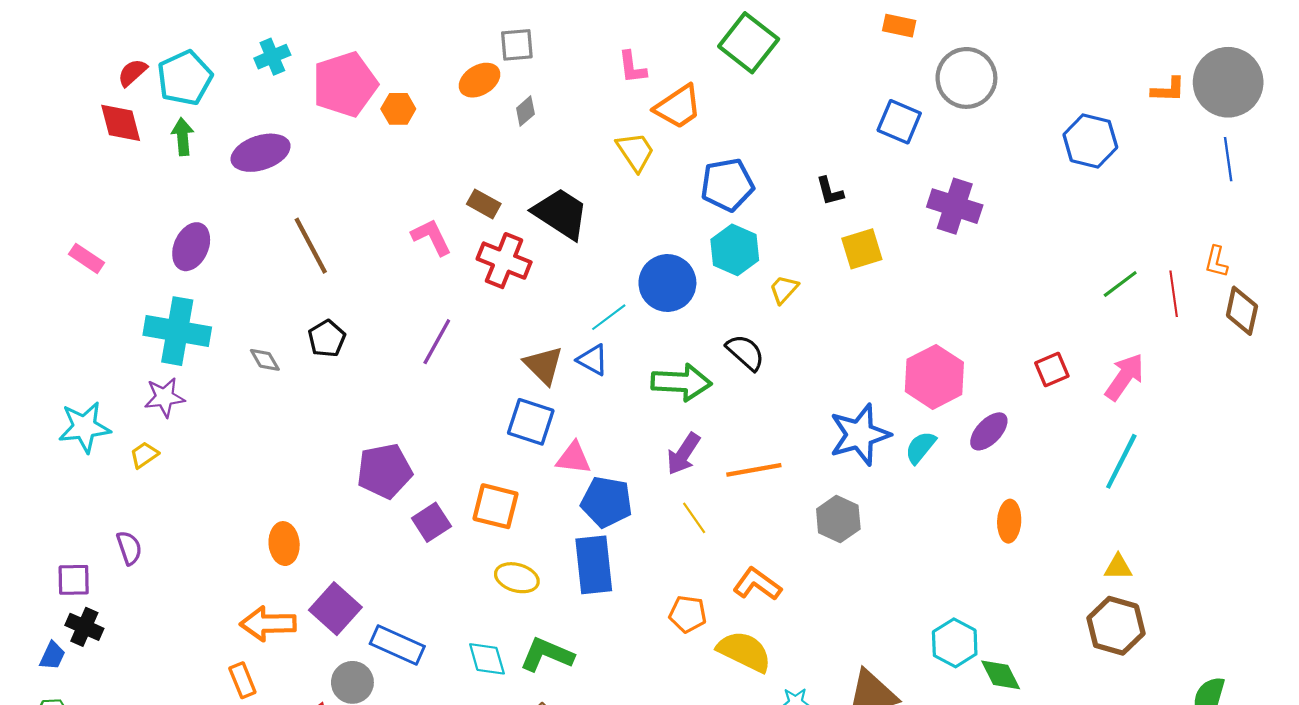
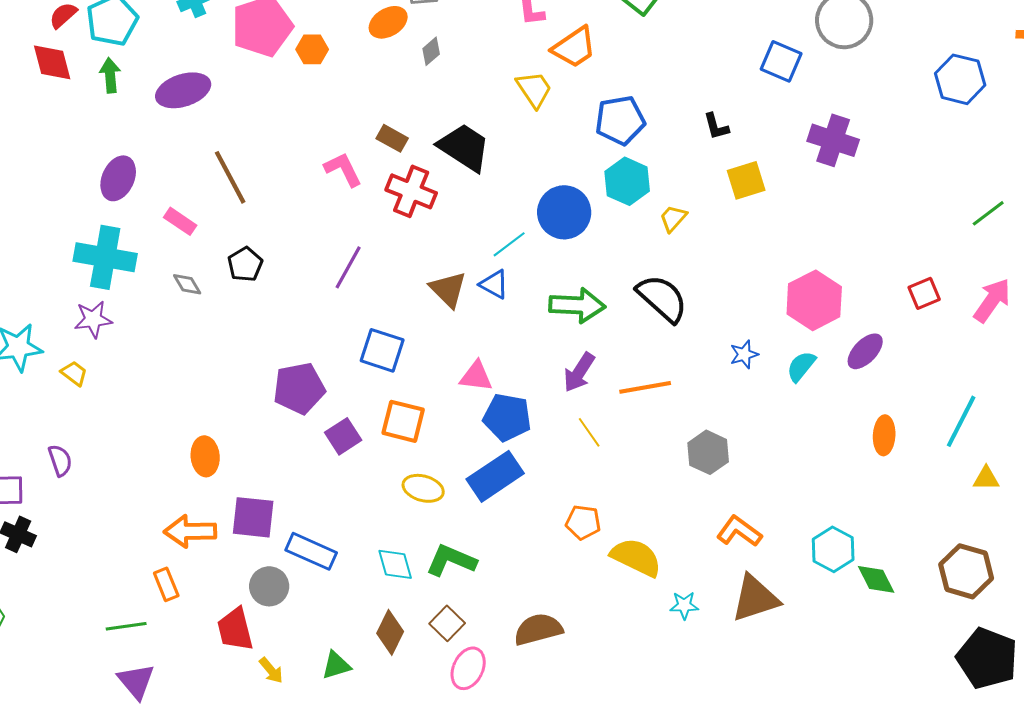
pink rectangle: (87, 258) -> (180, 221), moved
black semicircle: (745, 352) -> (662, 298), moved, size x1.4
blue square: (531, 422) -> (382, 350), moved
blue star: (860, 435) -> (744, 354), size x0.5
yellow trapezoid: (144, 455) -> (74, 373), turned 72
cyan line: (1121, 461) -> (961, 421), moved
gray hexagon: (838, 519) -> (708, 452), moved
blue rectangle: (594, 565) -> (495, 476), turned 62
orange L-shape: (757, 584) -> (739, 531), moved
purple square: (335, 609) -> (253, 517), turned -36
brown hexagon: (1116, 626) -> (966, 571), moved

